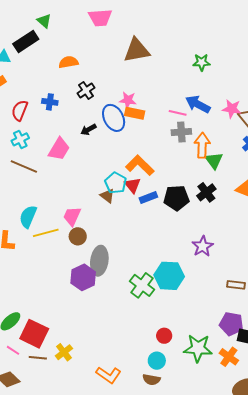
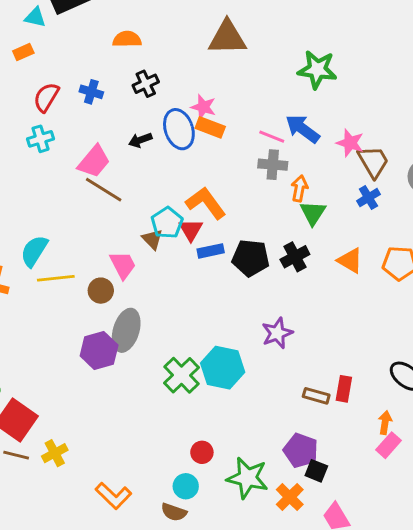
green star: (201, 62) -> (317, 70), size x1.5
orange arrow: (202, 145) -> (299, 188), size x0.7
brown line: (24, 167) -> (104, 190), moved
pink trapezoid: (72, 216) -> (123, 265), moved, turned 120

